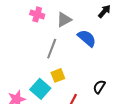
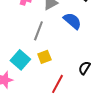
cyan square: (40, 89) -> (20, 60), moved

